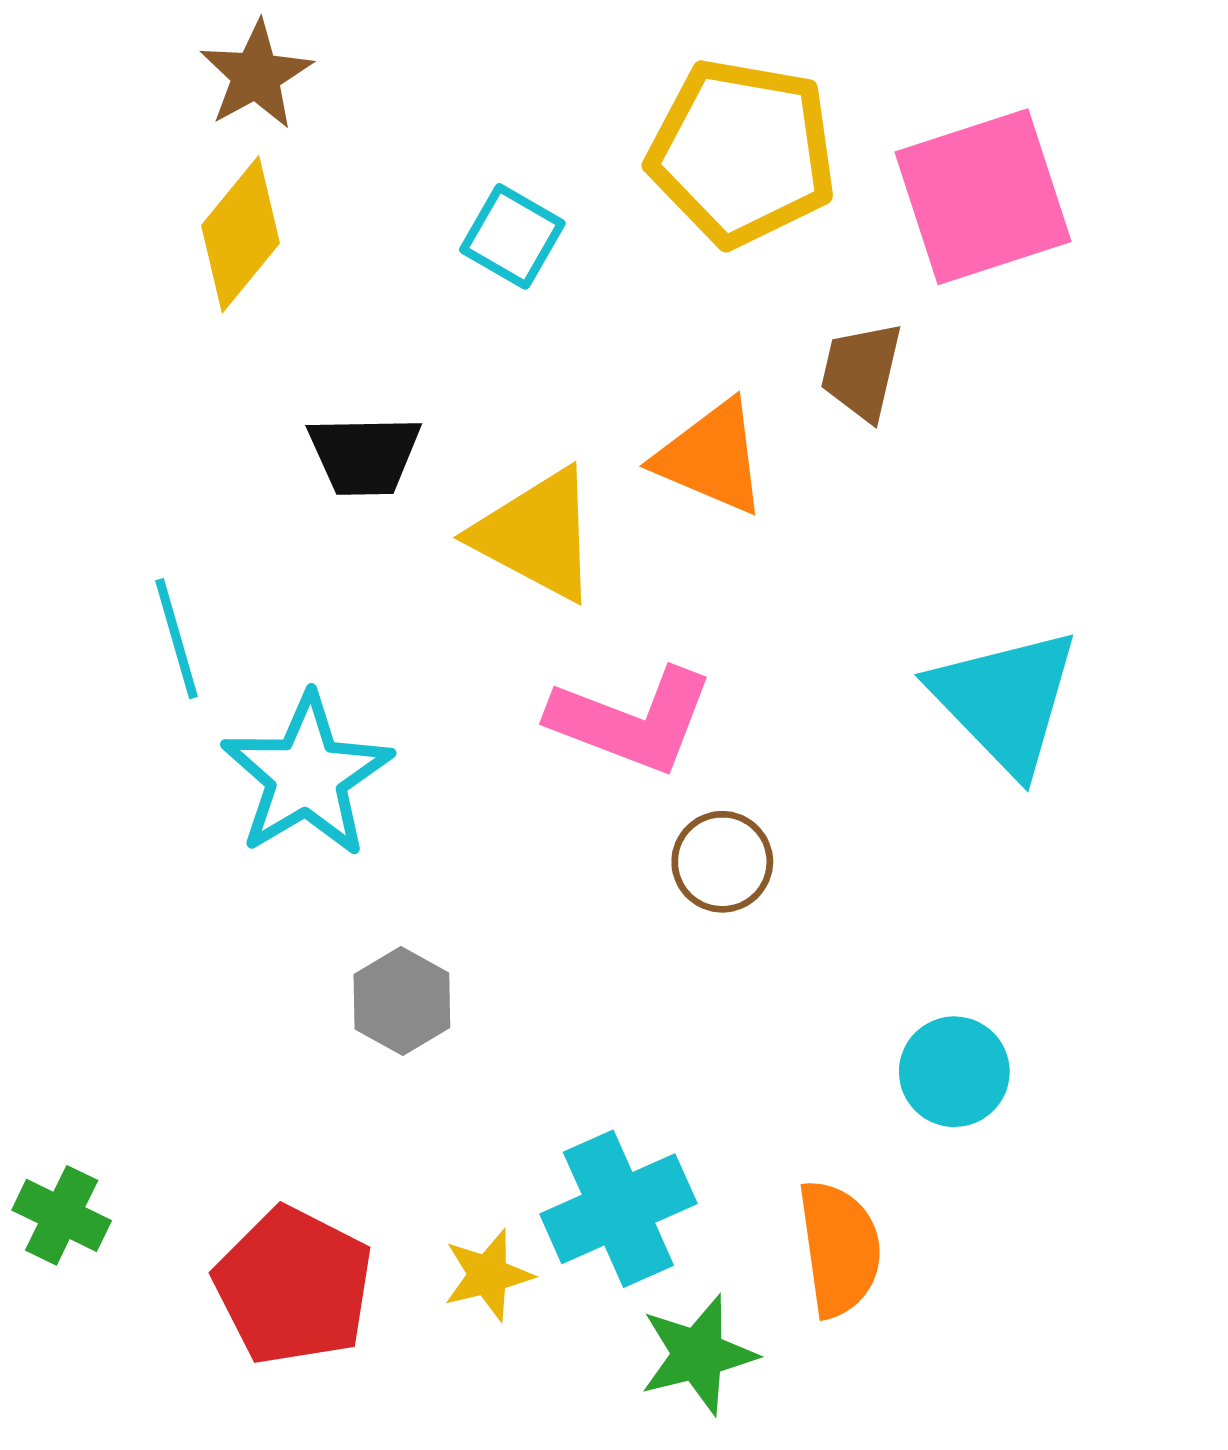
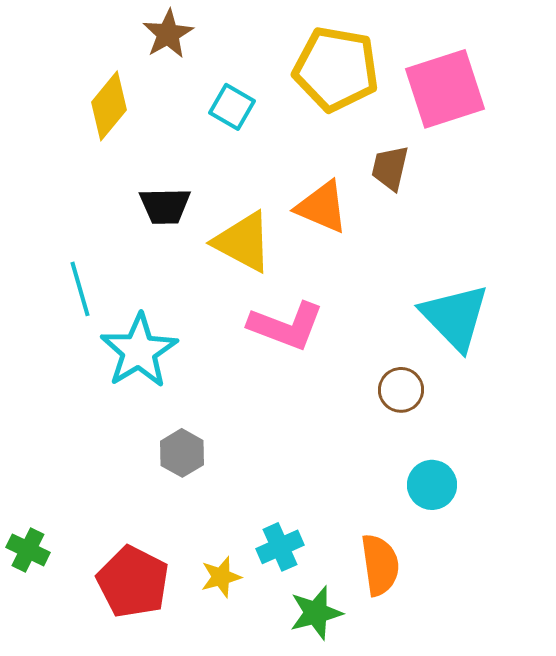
brown star: (256, 75) -> (168, 34), moved
brown circle: (722, 862) -> (401, 390), moved
cyan cross: (618, 1209) -> (280, 547), size x0.7

